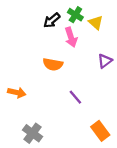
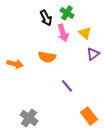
black arrow: (52, 20) -> (46, 18), turned -77
yellow triangle: (96, 23) -> (85, 33), moved
orange arrow: (17, 93) -> (15, 64), moved

